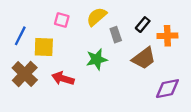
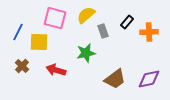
pink square: (62, 20) -> (55, 18), size x1.6
brown trapezoid: (144, 58) -> (115, 79), moved
brown cross: (25, 74) -> (22, 66), size x0.6

